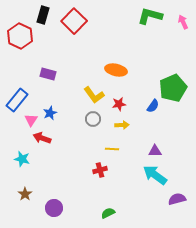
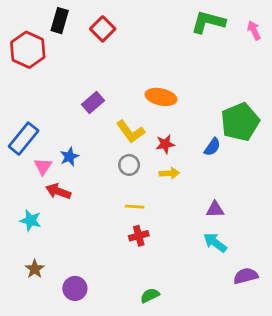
red square: (74, 21) -> (103, 29), size x0.7
purple rectangle: (48, 74) -> (93, 102), moved, turned -56
yellow line: (112, 149) -> (135, 207), moved
cyan arrow: (155, 175) -> (215, 243), size x0.7

